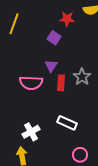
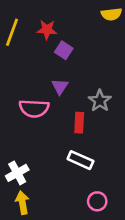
red star: (67, 19) -> (47, 30), moved
red rectangle: (61, 83) -> (79, 123), moved
white cross: (31, 132) -> (17, 173), moved

